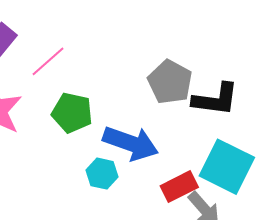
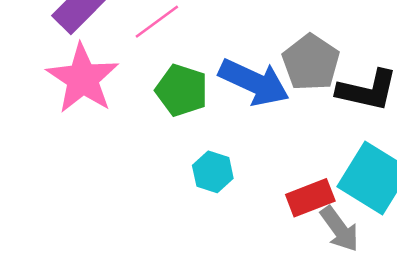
blue arrow: (131, 143) -> (254, 82), moved

